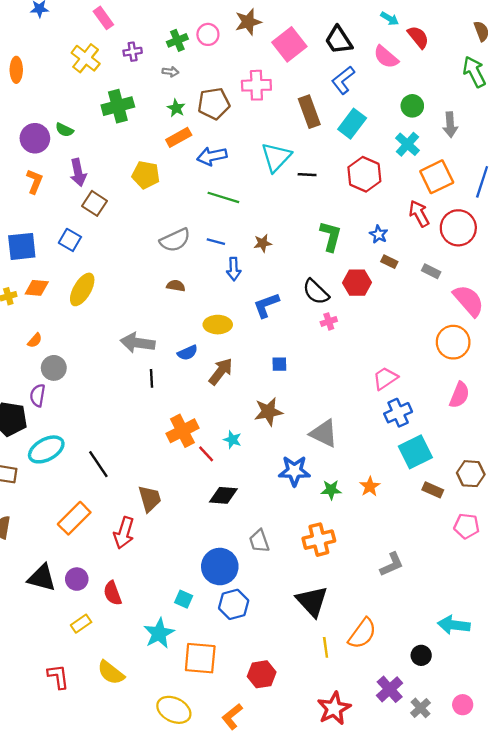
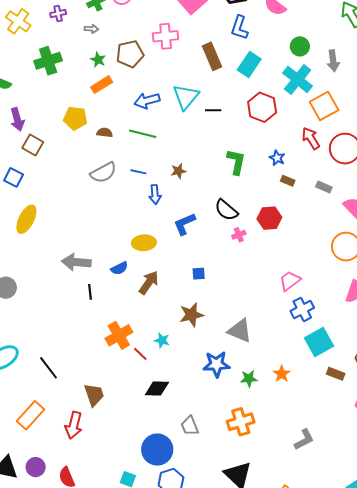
blue L-shape: (343, 80) -> (239, 28), turned -30
cyan cross: (407, 144) -> (298, 79), size x1.4
blue arrow: (212, 156) -> (147, 101), moved
red hexagon: (357, 283) -> (269, 218), moved
brown semicircle: (176, 286) -> (105, 133), moved

